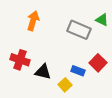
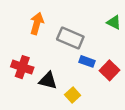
gray rectangle: (79, 30) -> (70, 38), moved
blue rectangle: (78, 71) -> (87, 61), moved

